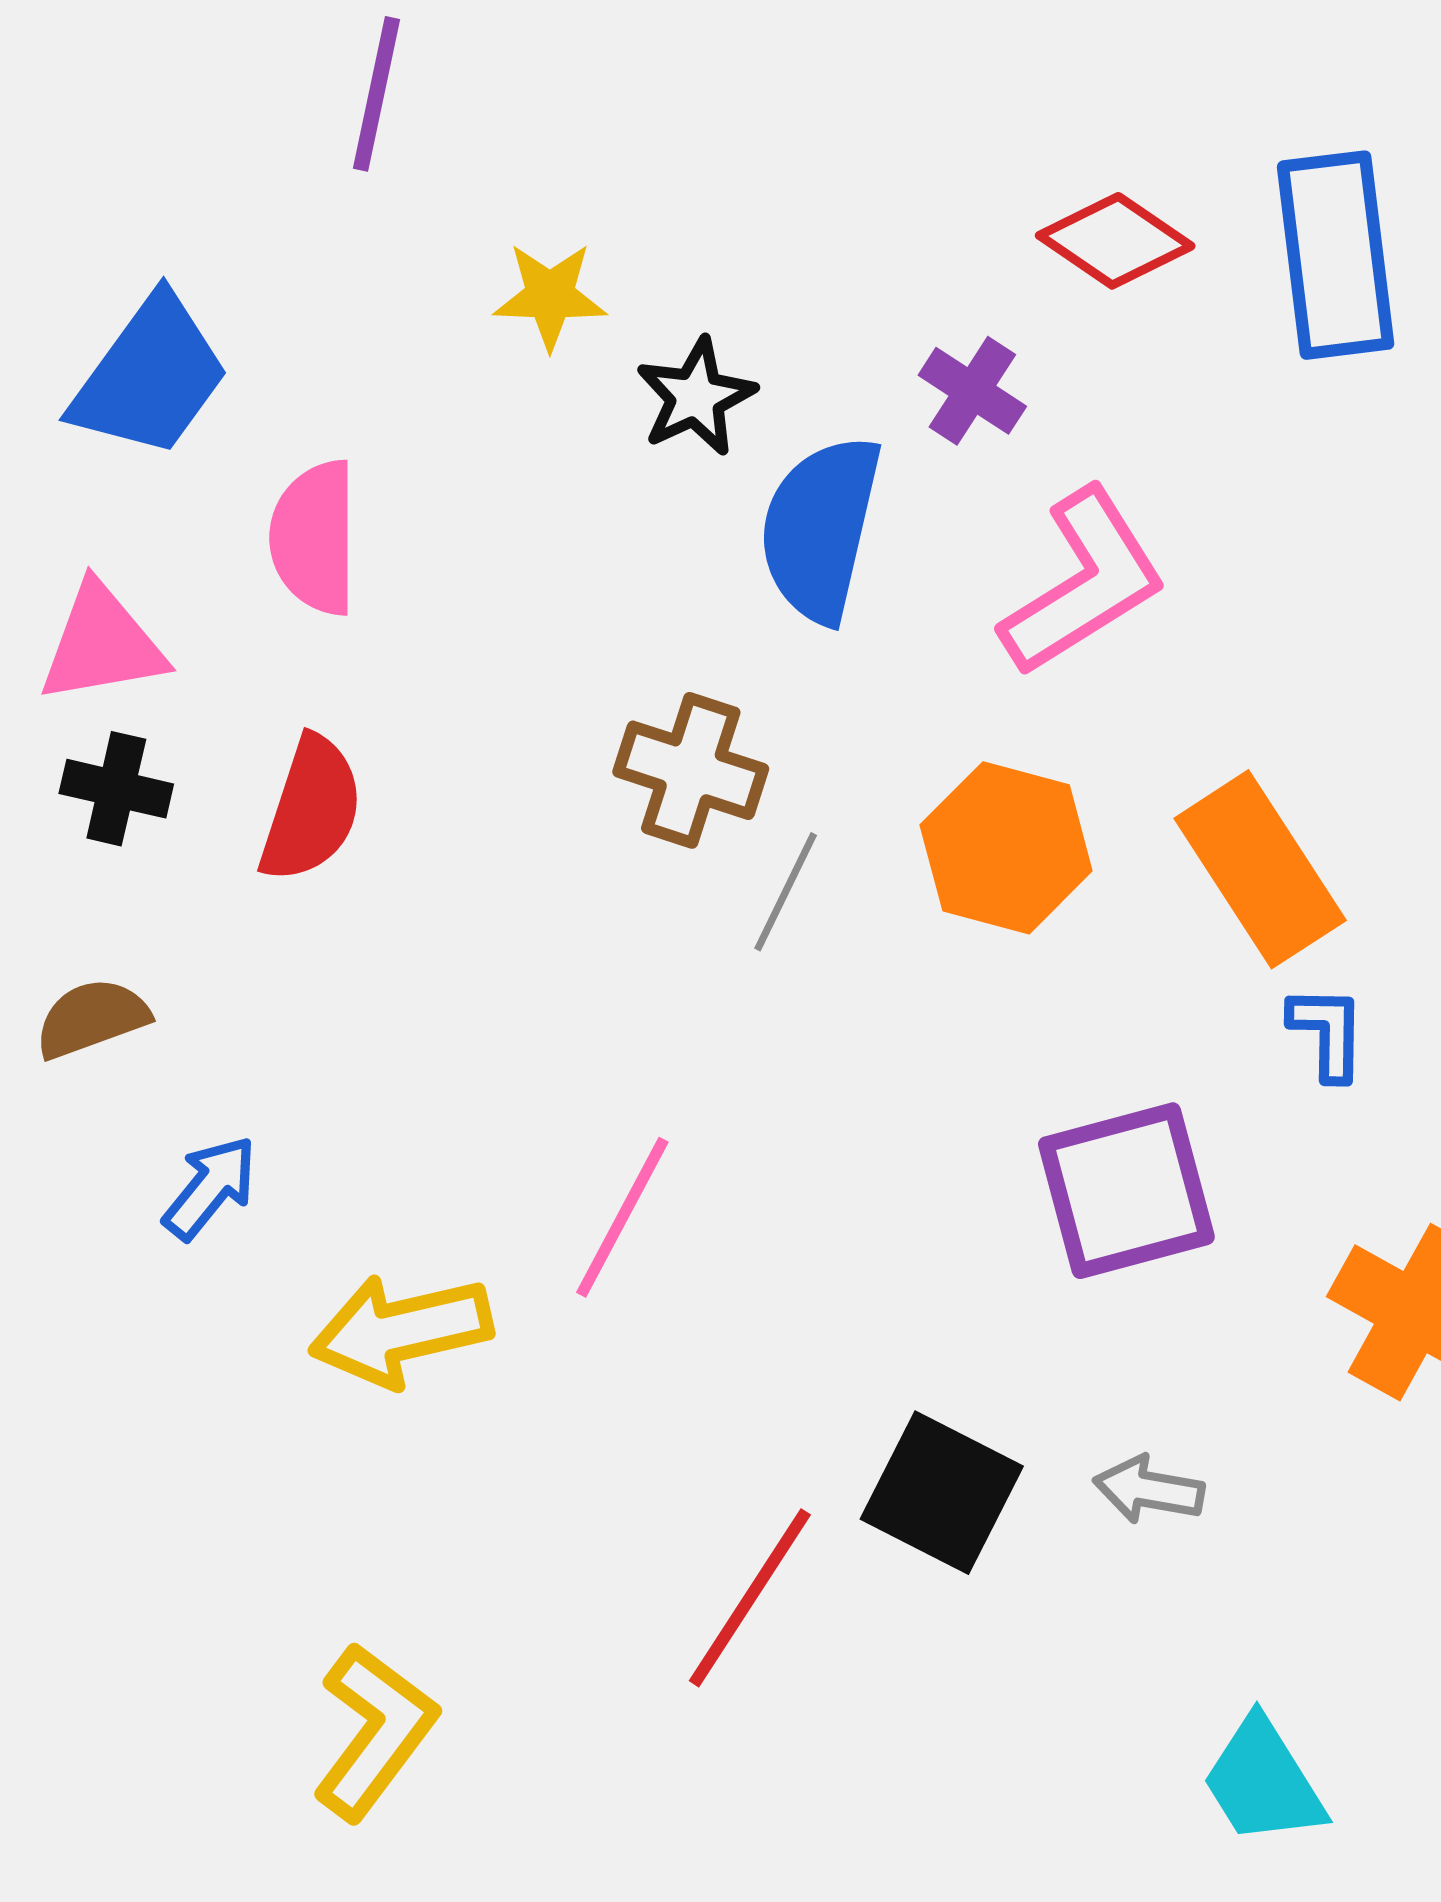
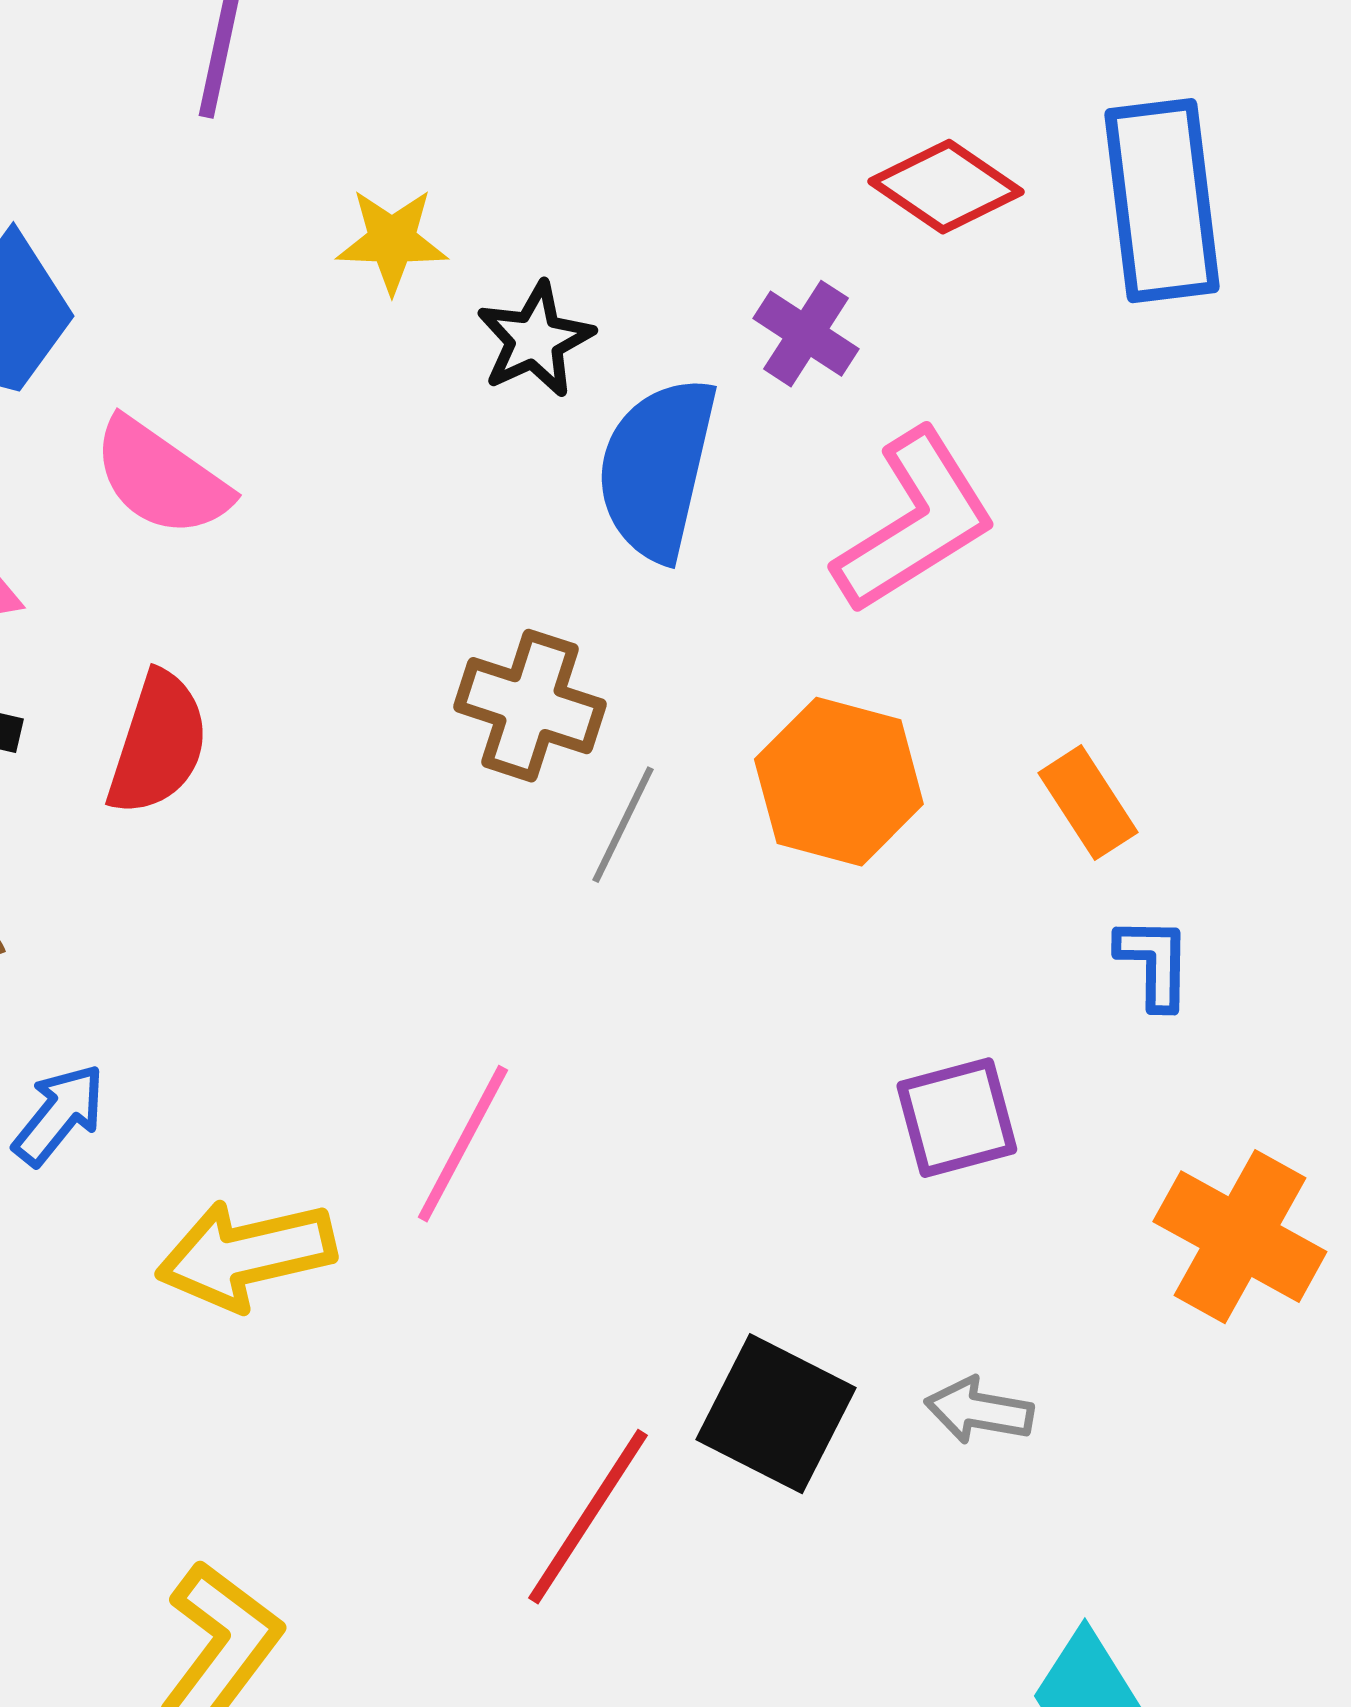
pink semicircle: (314, 538) -> (161, 478), turned -55
orange rectangle: (1260, 869) -> (1088, 803), size x0.6
purple square: (1126, 1191) -> (957, 1118), size x0.7

